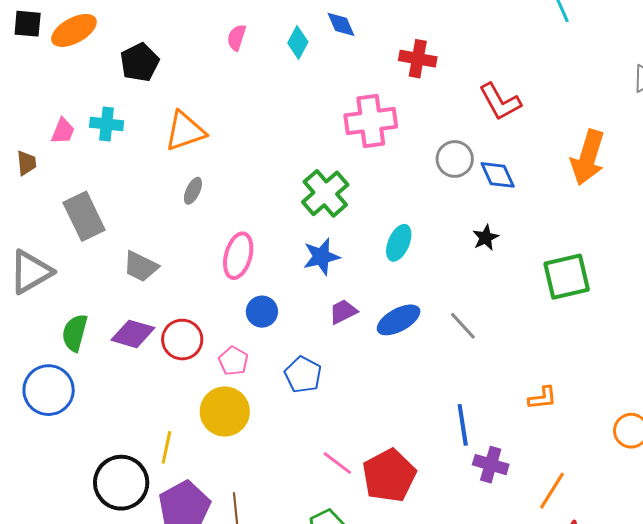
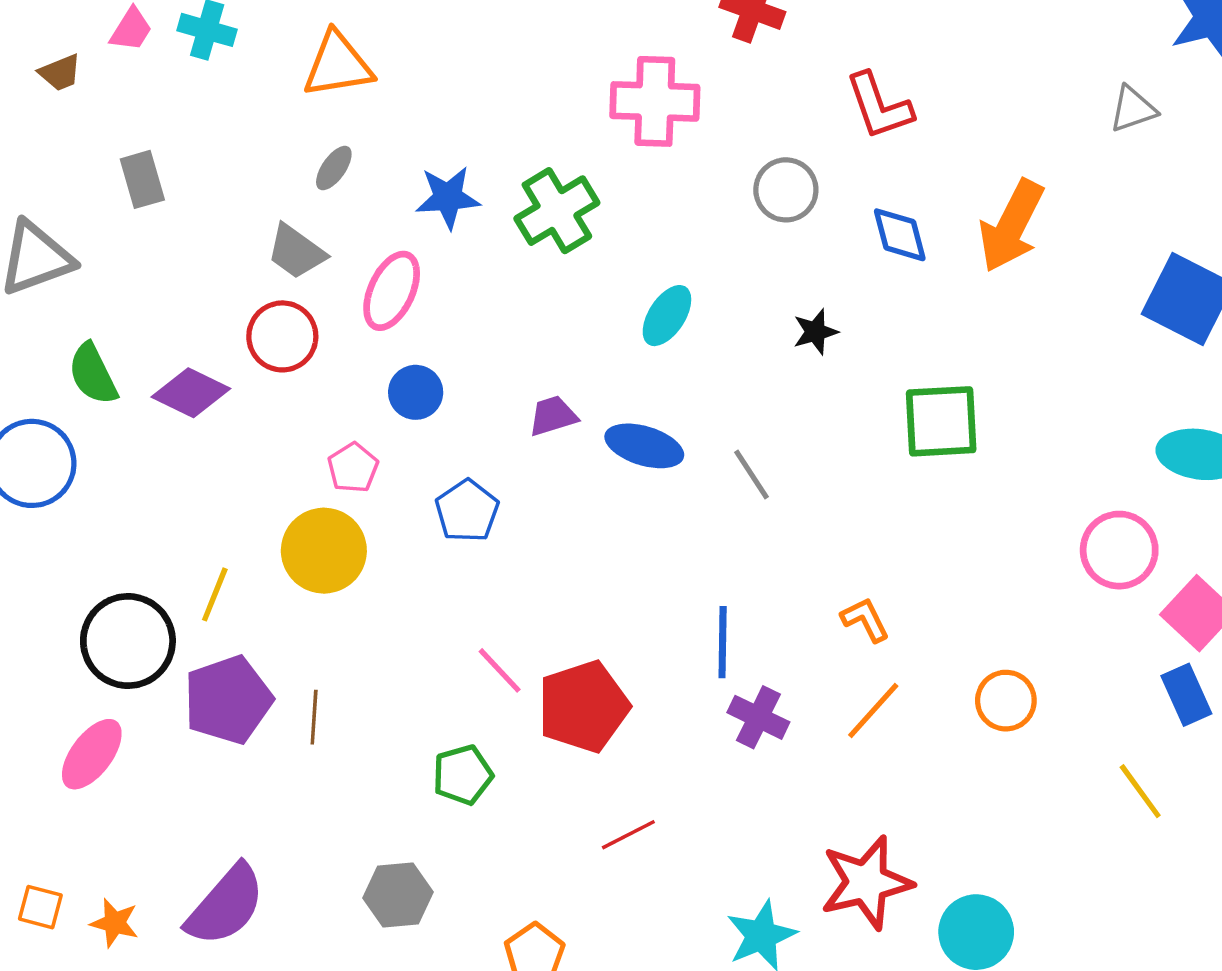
brown trapezoid: (26, 163) -> (60, 73), turned 64
blue diamond: (498, 175) -> (900, 235), moved
gray rectangle: (84, 216) -> (142, 179), size x0.7
blue star: (321, 257) -> (448, 197), moved
gray trapezoid: (141, 266) -> (296, 252), moved
blue ellipse: (399, 320) -> (644, 446), turned 36
green semicircle: (75, 333) -> (93, 374), turned -51
red circle: (182, 340) -> (282, 336), moved
orange L-shape: (542, 398) -> (865, 620), turned -120
orange line: (552, 491) -> (873, 710), moved

